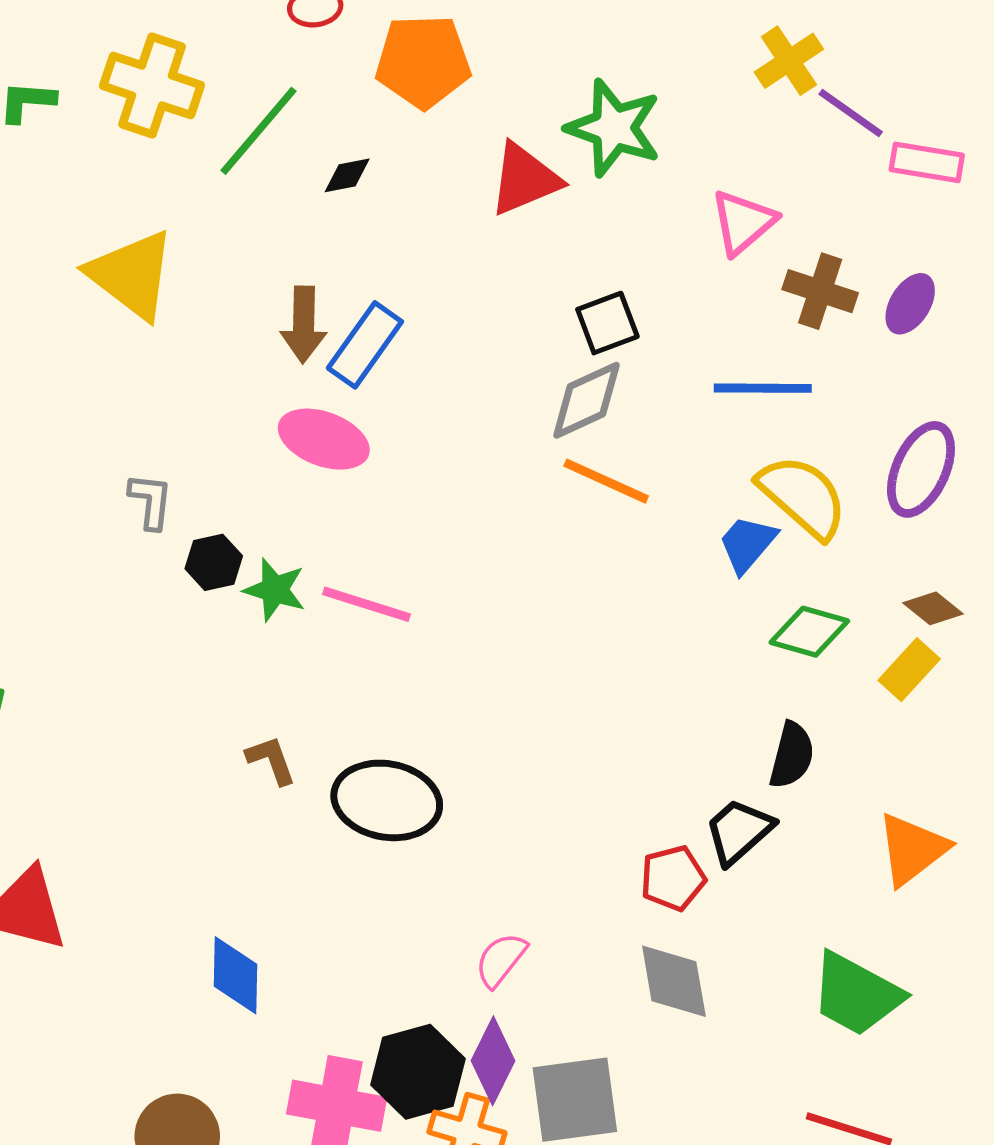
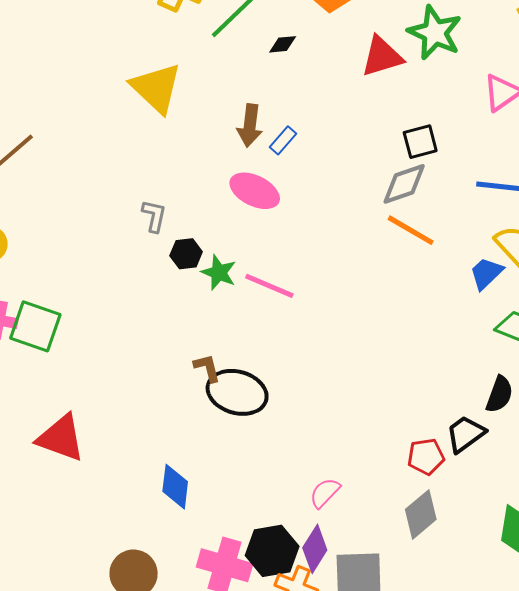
blue rectangle: (365, 345) -> (283, 140), size x0.6
black ellipse: (387, 800) -> (237, 392), moved
gray diamond: (674, 981) -> (421, 514), turned 54

